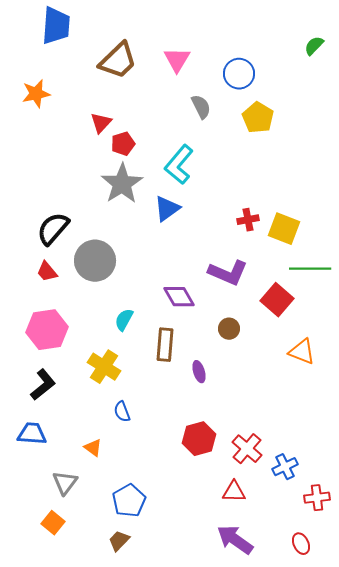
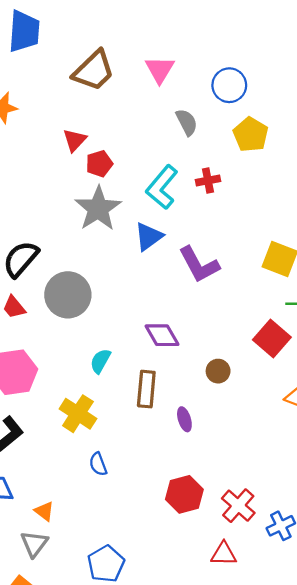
red cross: (248, 220) -> (208, 181), moved
purple L-shape: (228, 273) -> (199, 265), moved, turned 39
orange triangle: (93, 448) -> (44, 511), moved

